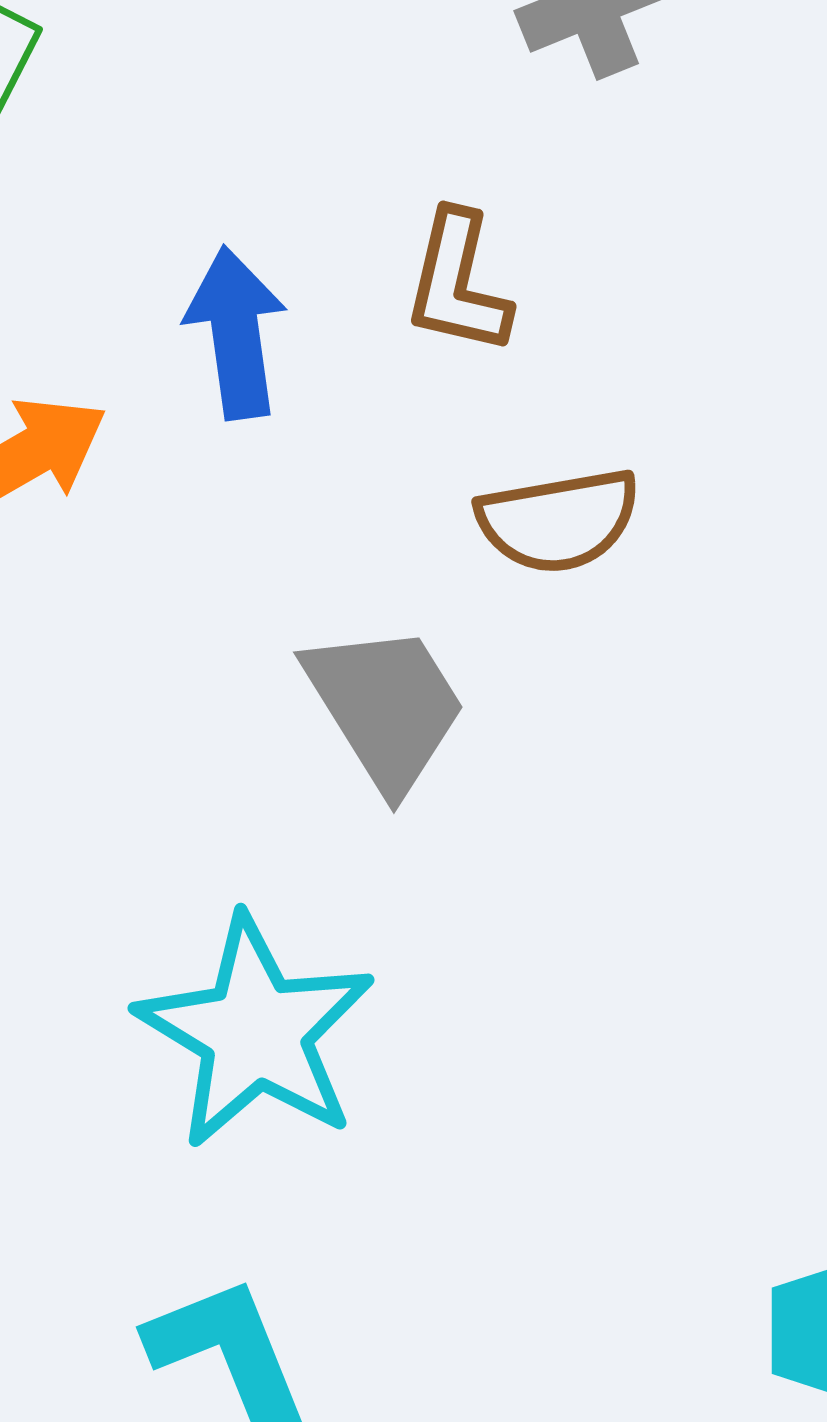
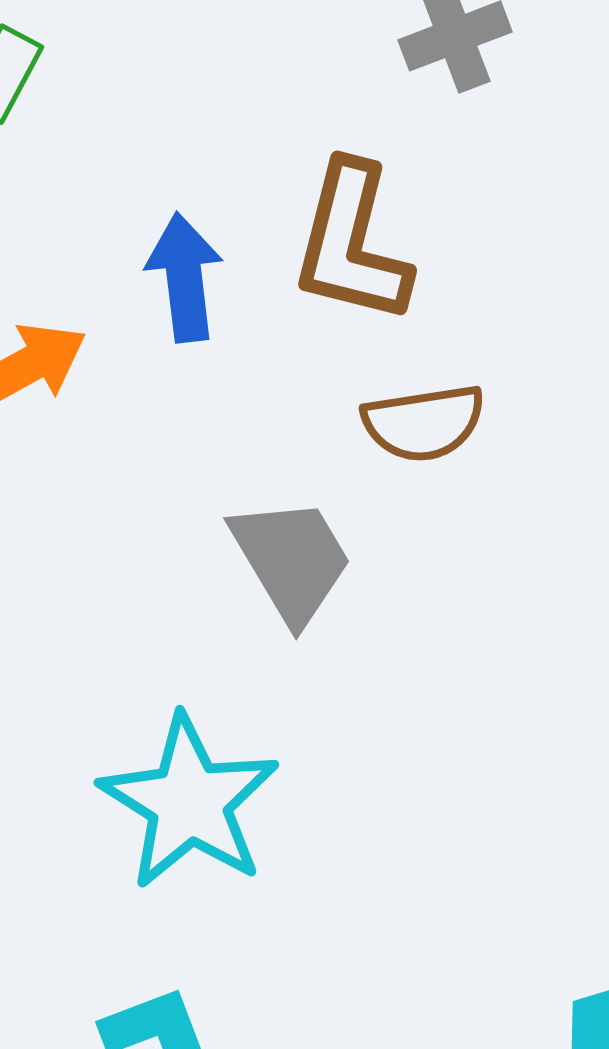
brown L-shape: (458, 283) -> (352, 243), size x1.5

